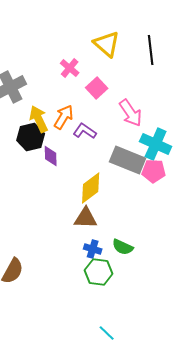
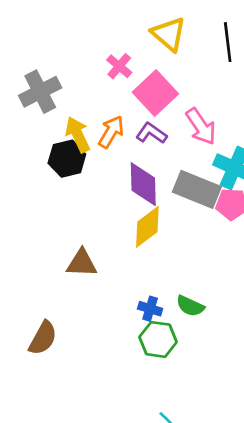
pink square: (97, 88) -> (155, 93), size x1.5
purple L-shape: (85, 131) -> (151, 133), moved
purple diamond: (51, 156) -> (143, 184), moved, size x1.6
brown triangle: (86, 218) -> (82, 263), moved

